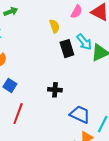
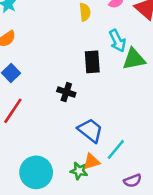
black rectangle: (67, 49) -> (92, 62), moved

